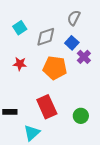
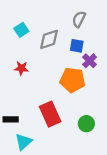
blue square: (72, 43) -> (77, 46), turned -32
orange pentagon: (55, 68) -> (72, 80), moved
cyan triangle: (32, 133) -> (23, 142), moved

